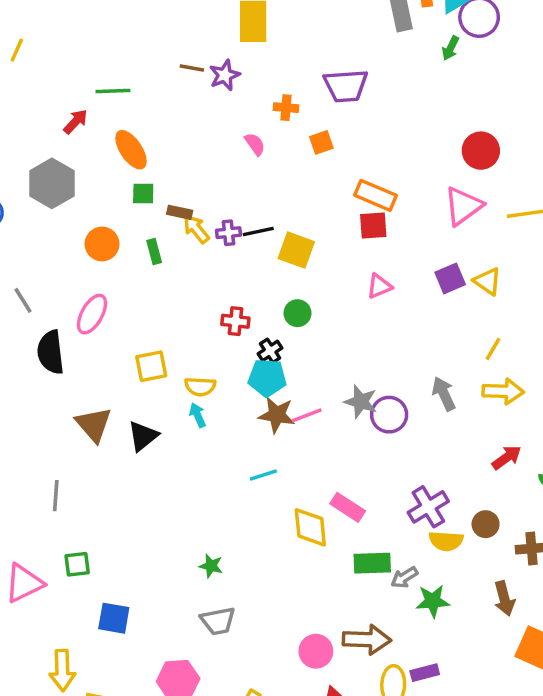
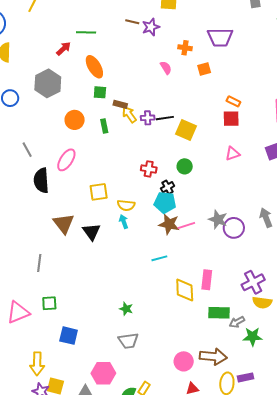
orange rectangle: (375, 195) -> (233, 101), size x0.6
black triangle: (143, 436) -> (92, 232), turned -30
pink rectangle: (348, 507) -> (207, 280), turned 60

